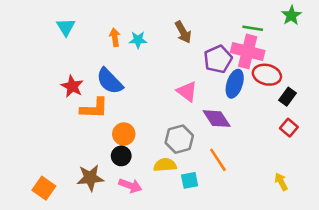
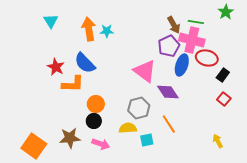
brown arrow: (183, 32) -> (174, 25), moved
orange arrow: (115, 37) -> (89, 29), size x1.6
pink triangle: (187, 91) -> (145, 71), size x1.4
orange square: (44, 188) -> (34, 146), size x1.4

